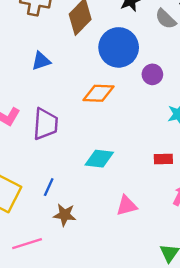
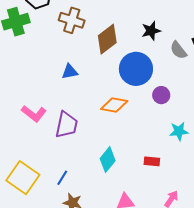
cyan diamond: (99, 159) -> (108, 160), turned -65
red rectangle: (163, 159) -> (152, 161), moved

